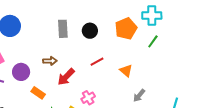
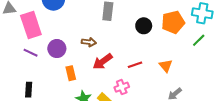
black circle: (90, 31) -> (144, 26), moved
red line: (97, 62) -> (135, 65), moved
orange rectangle: (38, 93) -> (71, 73), turned 32

